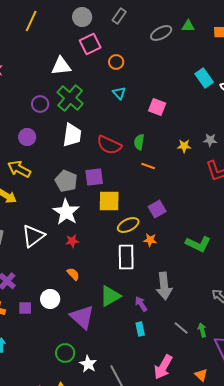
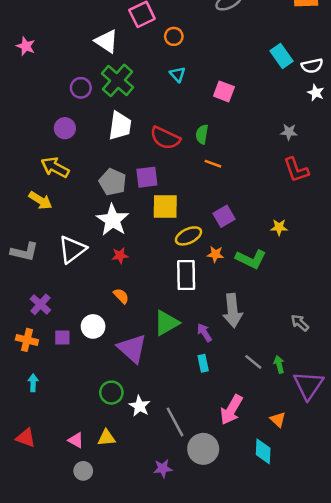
white triangle: (61, 66) -> (106, 41), turned 40
yellow star: (184, 146) -> (279, 227), moved
green L-shape: (198, 244) -> (251, 259), moved

